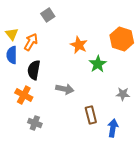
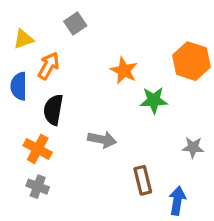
yellow triangle: (12, 34) -> (24, 39), moved, turned 48
green star: (98, 64) -> (154, 100), turned 30
gray cross: (35, 123) -> (38, 187), moved

